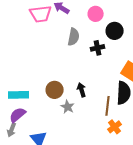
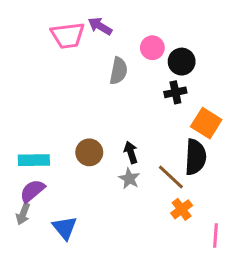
pink circle: (96, 14) -> (152, 48), moved
black cross: (98, 48) -> (175, 92), moved
brown line: (108, 106) -> (171, 177), turned -54
gray star: (68, 107) -> (129, 179), moved

